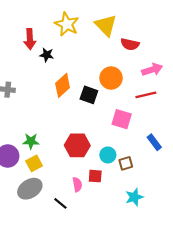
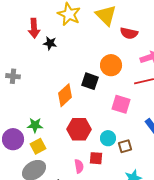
orange diamond: (63, 85) -> (65, 95), moved

